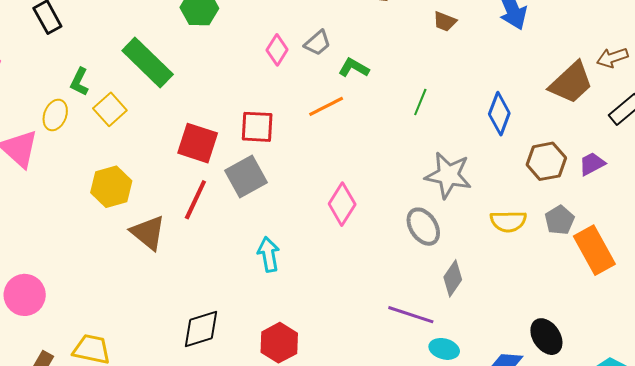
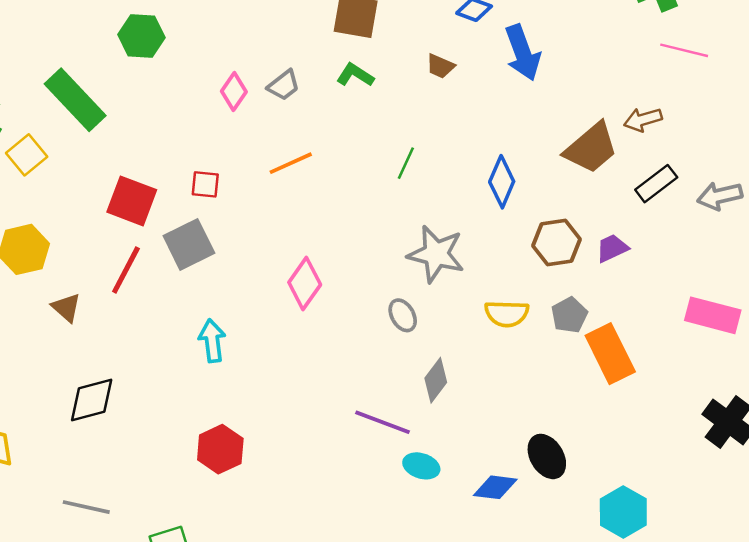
green L-shape: (354, 68) -> (355, 75), moved
red square: (257, 127) -> (205, 184), size x0.7
gray ellipse: (423, 227) -> (403, 315), size x0.7
brown triangle: (148, 233) -> (66, 308), size x0.7
black diamond: (201, 329) -> (92, 400), moved

